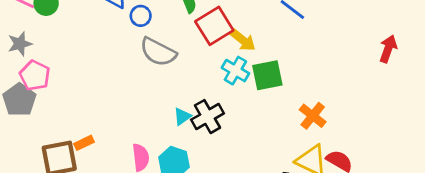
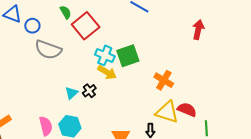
yellow arrow: (243, 40) -> (107, 72), moved
red arrow: (388, 49) -> (198, 30), moved
black cross: (208, 117) -> (89, 91), size x0.6

